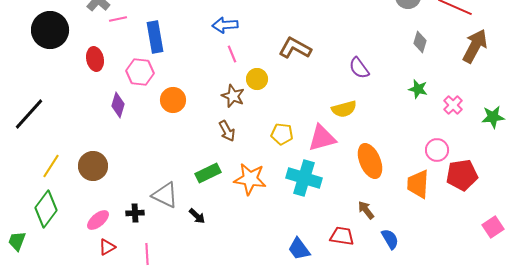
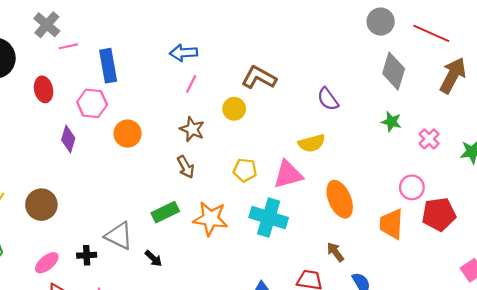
gray diamond: (420, 42) -> (394, 71), size x1.6
pink line: (232, 54) -> (191, 84), turned 48
yellow circle: (257, 79) -> (234, 109), moved

